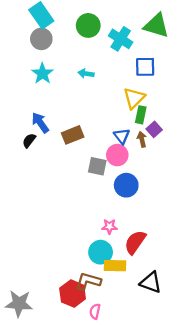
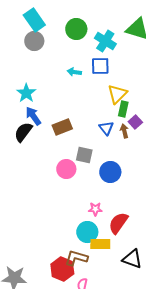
blue square: (145, 67) -> (100, 66), moved
cyan star: (42, 74) -> (26, 93), moved
black semicircle: (29, 141) -> (23, 132), size x1.5
pink circle: (117, 155) -> (66, 169), moved

